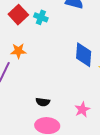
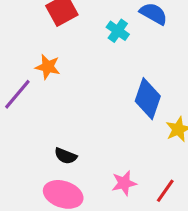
cyan cross: (41, 17) -> (118, 31), moved

